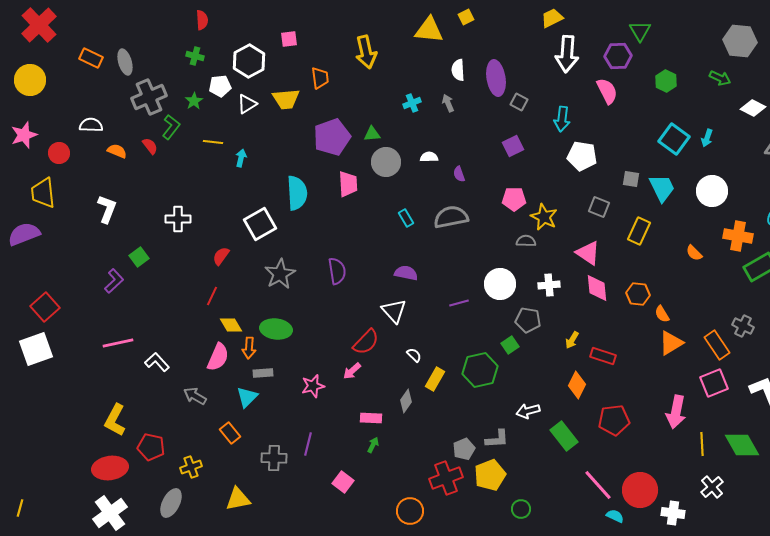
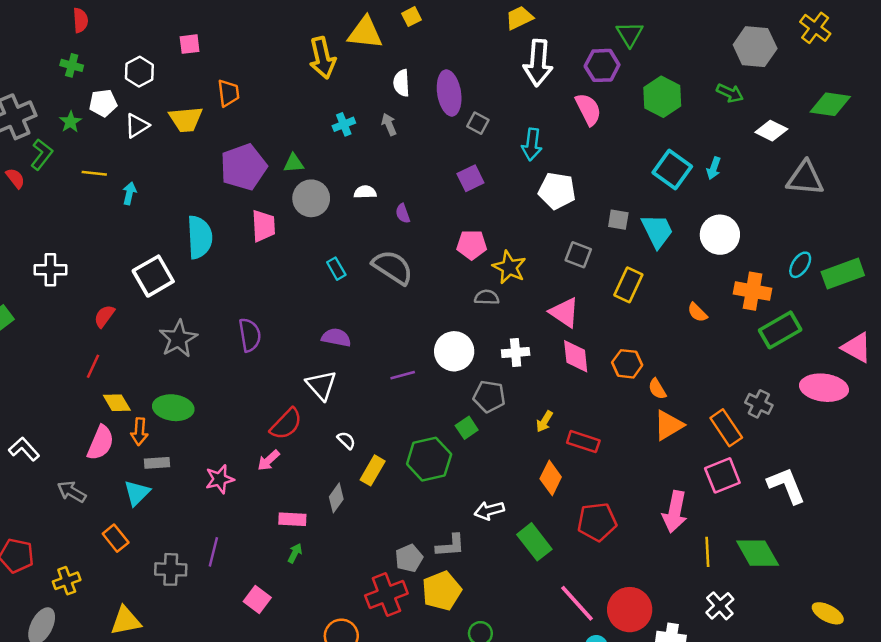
yellow arrow: (366, 52) -> (322, 58), moved
white hexagon: (249, 61) -> (139, 72), size x0.7
green hexagon: (666, 81) -> (662, 97), size x1.4
gray semicircle: (451, 217) -> (393, 267), turned 44

